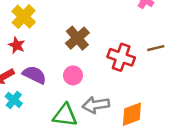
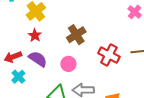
red star: (17, 45) -> (35, 35), moved

